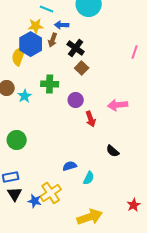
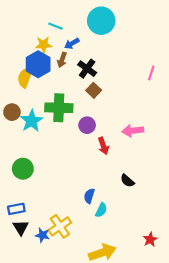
blue arrow: (62, 25) -> (72, 44), turned -32
green cross: (50, 84) -> (59, 108), size x1.4
cyan star: (25, 96) -> (32, 121), size x1.5
blue semicircle: (70, 166) -> (89, 196), moved, turned -56

